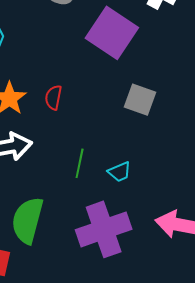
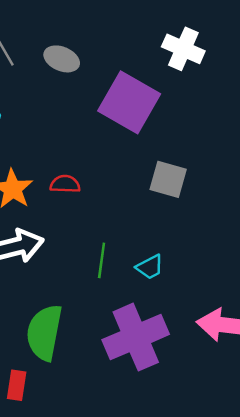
red semicircle: (53, 97) -> (65, 184), turned 85

